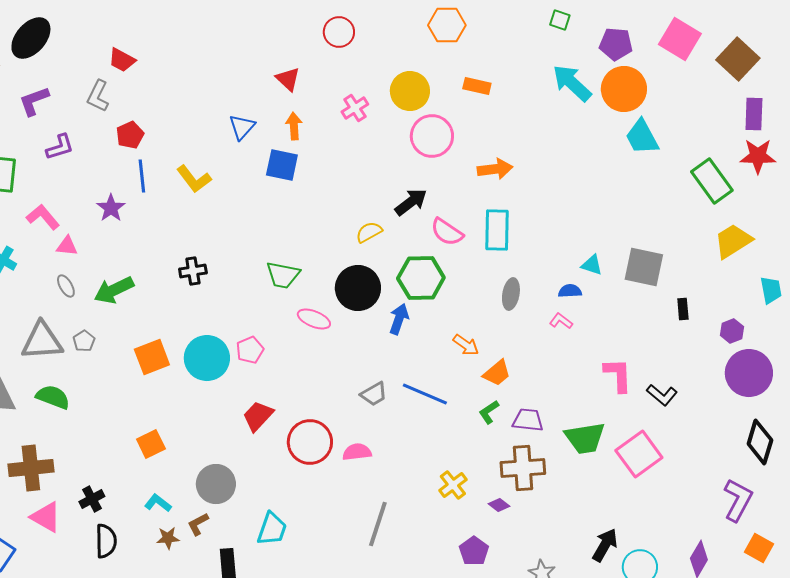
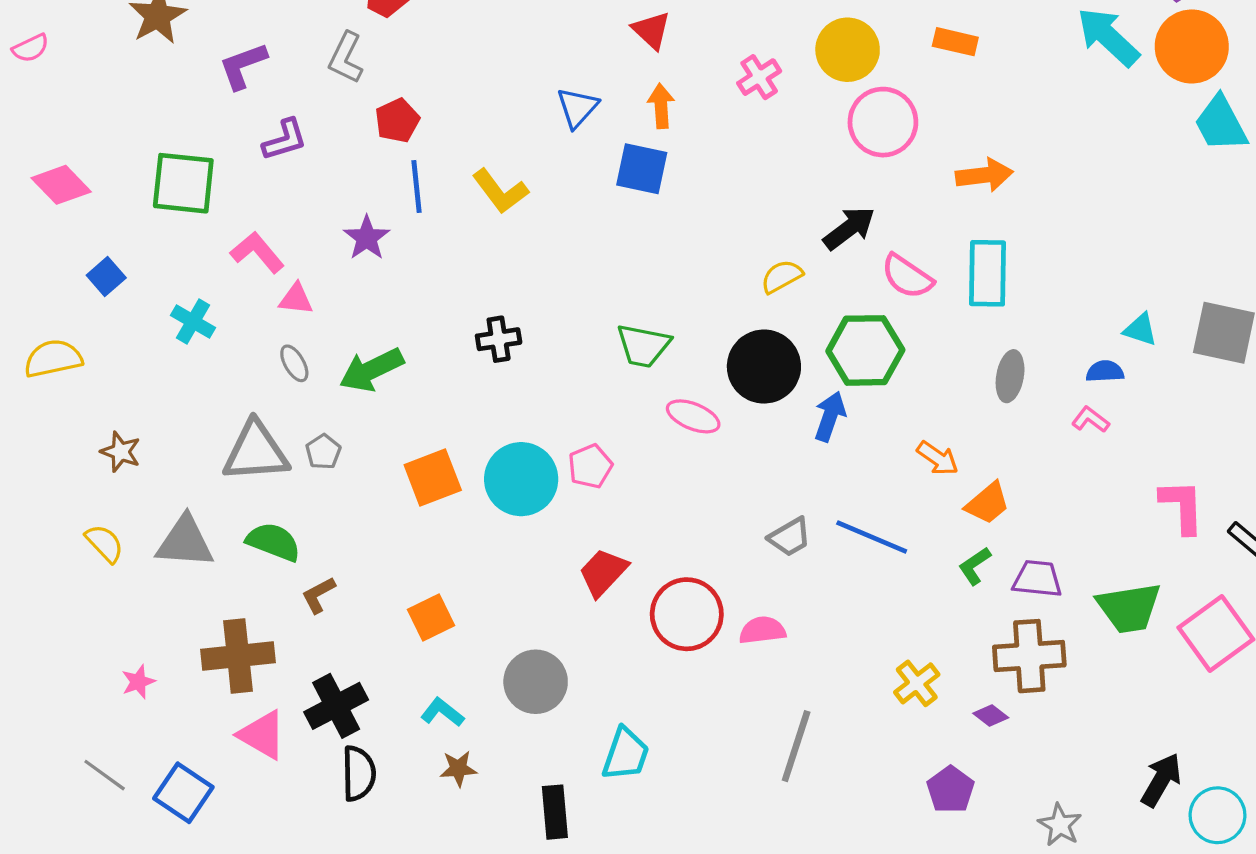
black cross: (92, 499) -> (336, 706), size x1.5
brown L-shape: (198, 524) -> (318, 595), moved

